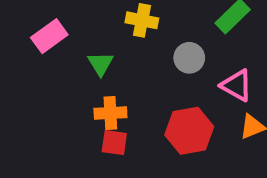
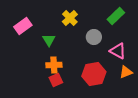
yellow cross: (142, 20) -> (70, 18), turned 35
red square: (114, 143) -> (56, 80), turned -32

